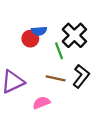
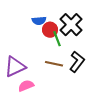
red circle: (30, 39) -> (50, 30), moved
pink semicircle: (41, 103) -> (26, 86), moved

